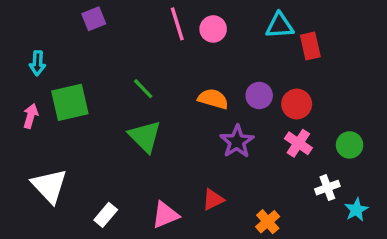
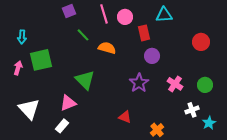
purple square: (94, 19) -> (69, 11), moved
red rectangle: (310, 46) -> (144, 33), moved
green line: (143, 89) -> (83, 35), moved
orange semicircle: (213, 99) -> (107, 48), moved
red circle: (297, 104) -> (201, 42), moved
red triangle: (213, 200) -> (125, 117), turned 48
pink triangle: (165, 215) -> (68, 103), moved

